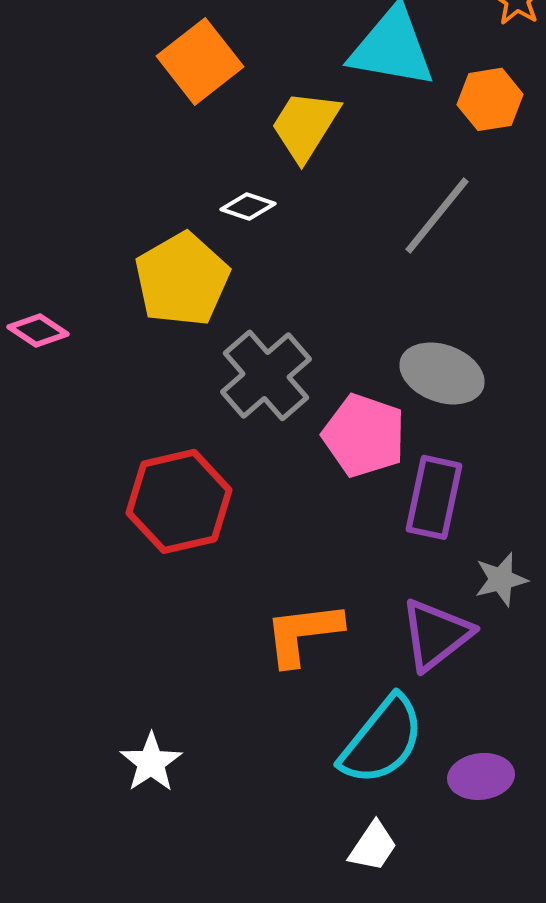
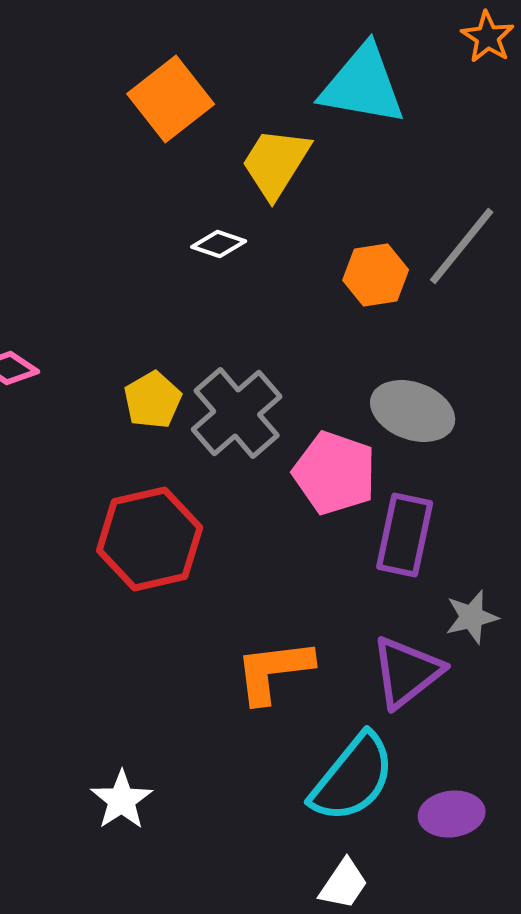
orange hexagon: (490, 99) -> (376, 275), moved
gray line: (437, 215) -> (462, 246), moved
yellow pentagon: (182, 279) -> (153, 400), moved, size x0.6

